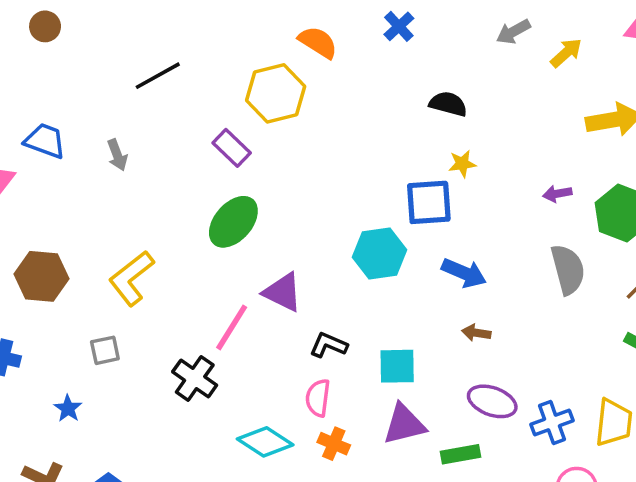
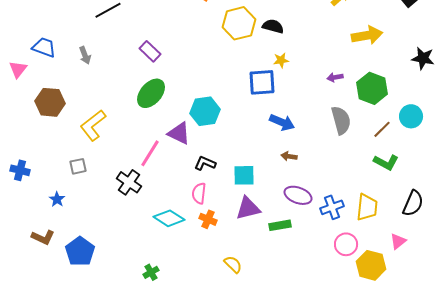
yellow hexagon: (276, 93) -> (239, 23), moved
cyan hexagon: (380, 254) -> (205, 111), moved
brown hexagon: (42, 276) -> (50, 102), moved

